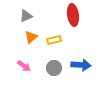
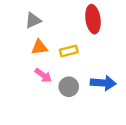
orange triangle: (31, 37) -> (39, 47), turned 32
pink arrow: (24, 66) -> (43, 75), moved

